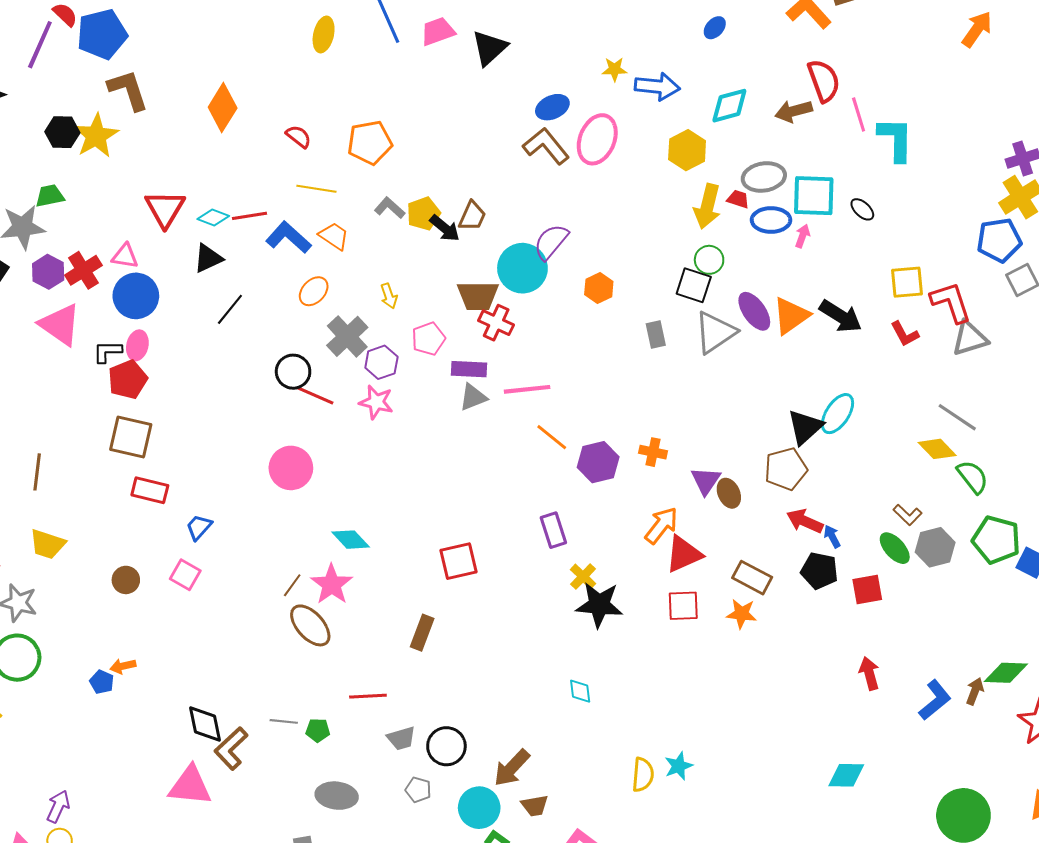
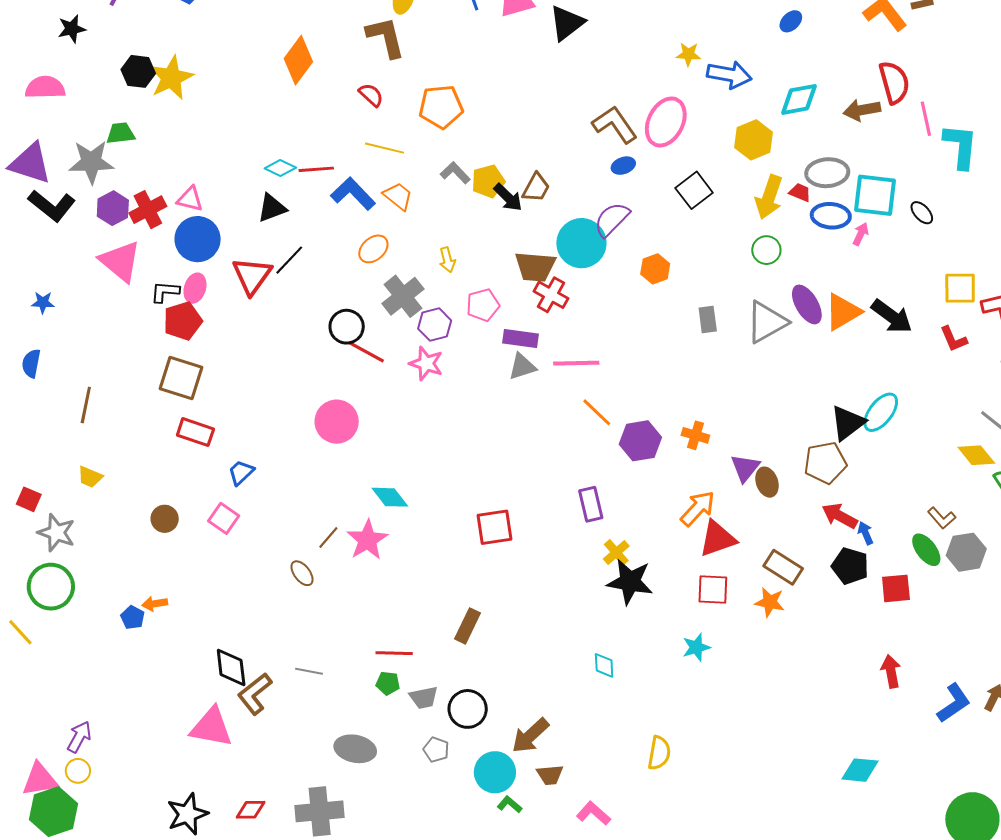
brown L-shape: (128, 90) -> (386, 37), moved
blue ellipse: (552, 107) -> (623, 166), moved, size x0.7
red triangle: (165, 209) -> (252, 276), moved
black square: (694, 285) -> (694, 190), moved, turned 30
yellow trapezoid: (47, 544) -> (90, 477), size x0.7
brown ellipse: (310, 625) -> (302, 573), moved, size x0.6
brown rectangle: (422, 633) -> (467, 626), moved
green pentagon: (318, 730) -> (388, 683), moved
cyan star: (679, 766) -> (696, 647), moved

